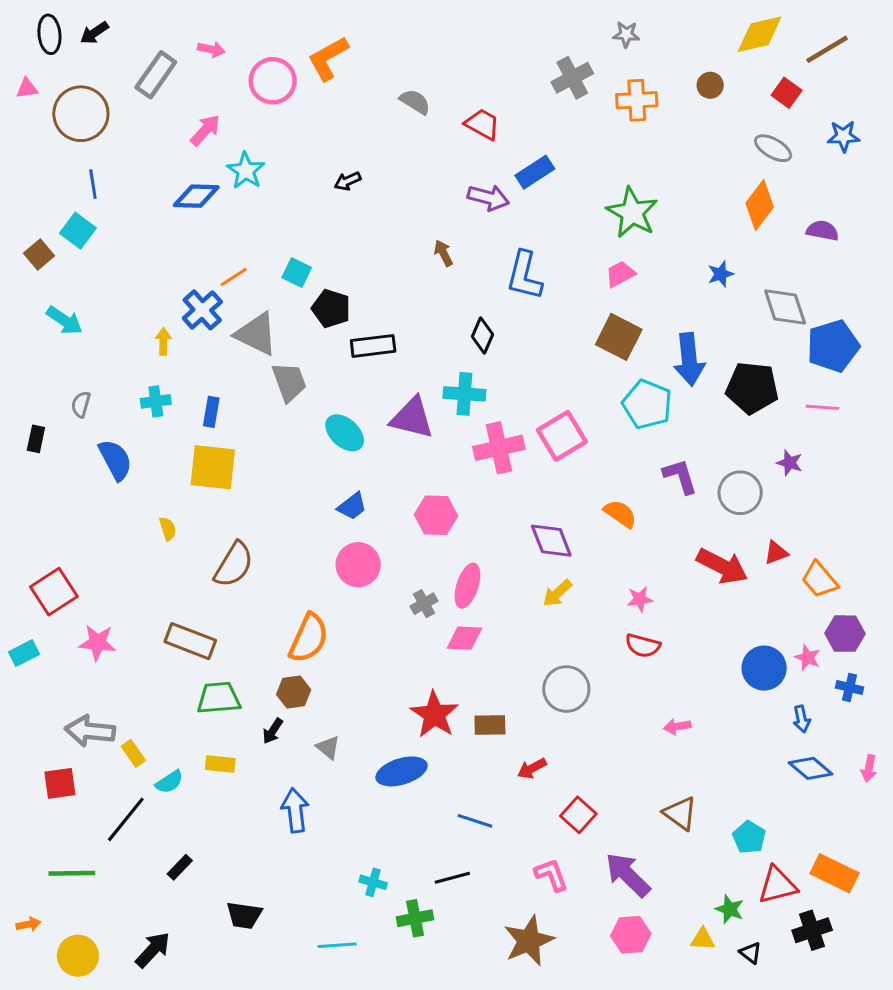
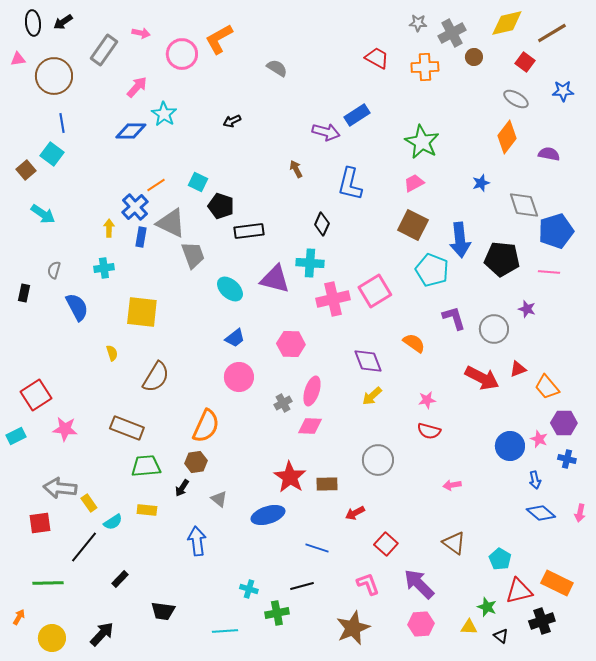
gray cross: (572, 78) -> (452, 33), moved
red trapezoid: (482, 124) -> (377, 58), moved
blue rectangle: (211, 412) -> (141, 237), moved
orange arrow: (28, 924) -> (19, 617), turned -49

